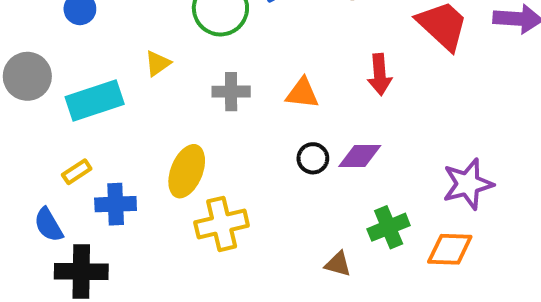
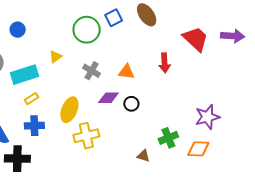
gray cross: (231, 92) -> (91, 71), turned 30
purple diamond: (360, 156) -> (108, 98), moved
yellow rectangle: (77, 172) -> (31, 99), moved

